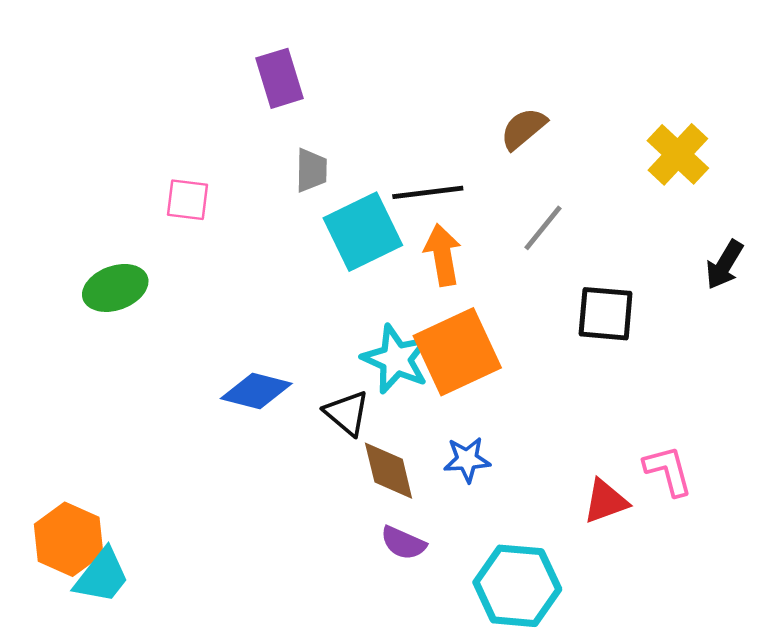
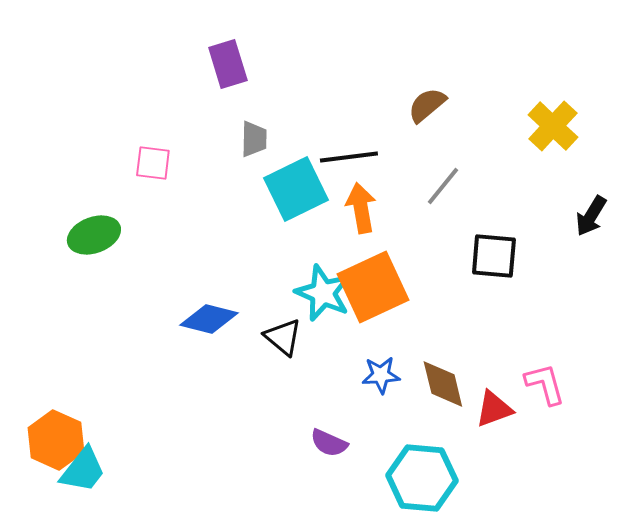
brown diamond: (389, 471) -> (443, 384), moved

